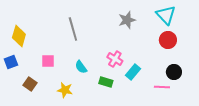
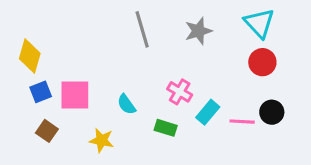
gray line: (73, 29) -> (142, 29), moved
pink square: (48, 61) -> (75, 95), size x1.5
blue square: (11, 62) -> (41, 92), moved
pink line: (162, 87) -> (242, 122), moved

